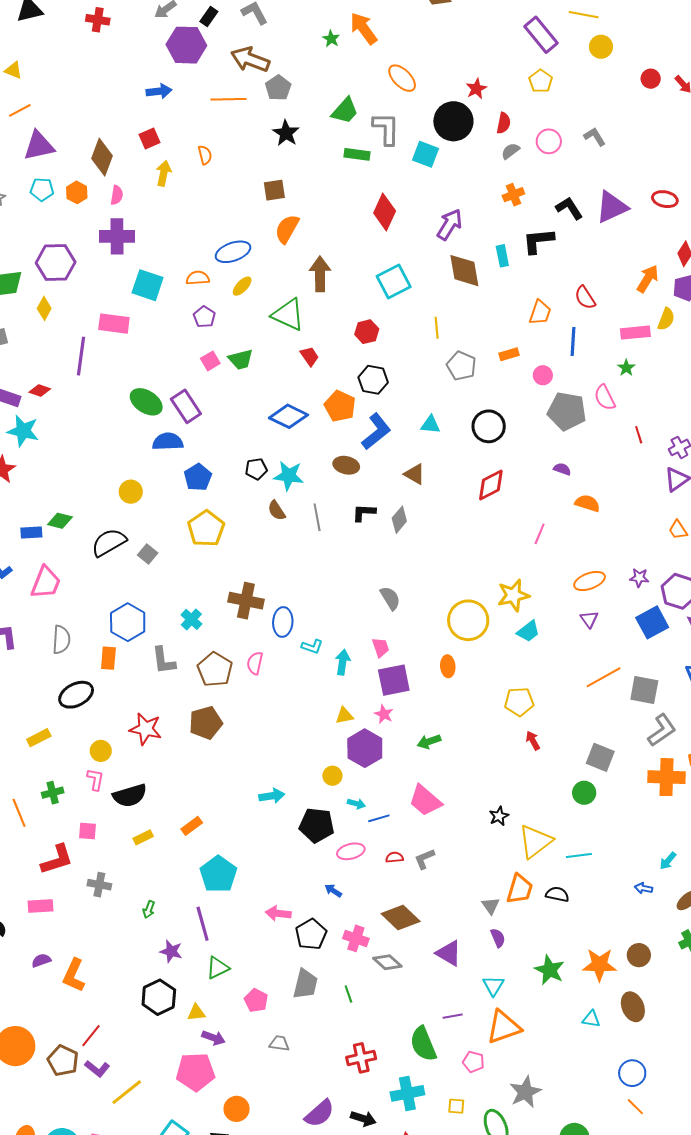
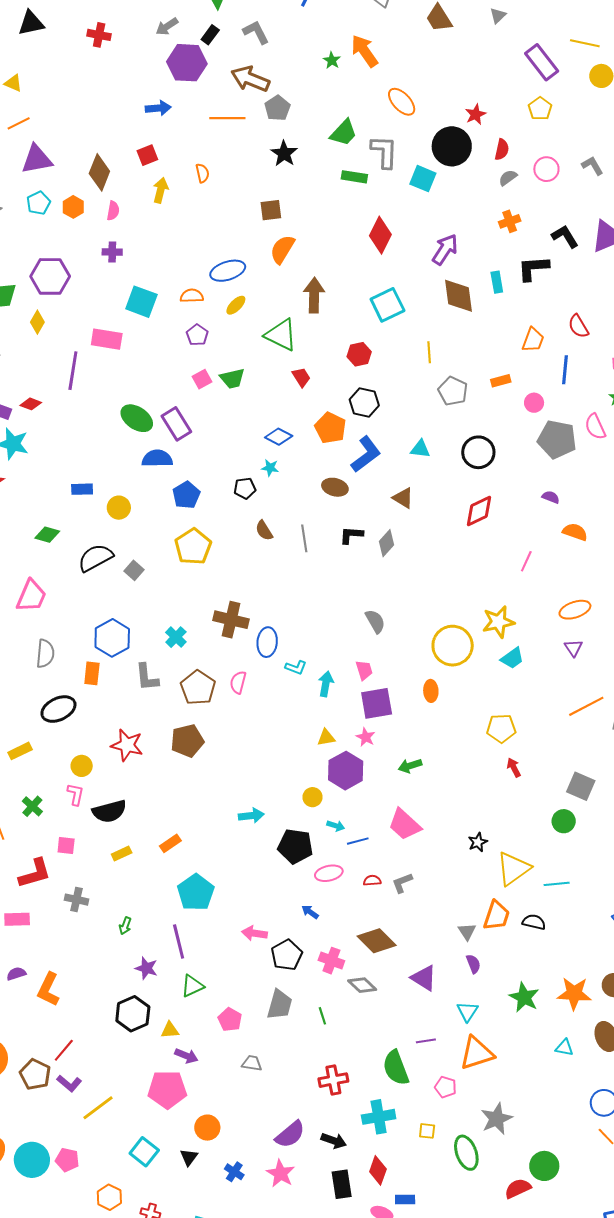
cyan pentagon: (42, 189) -> (38, 203), turned -30
purple cross: (117, 236) -> (112, 252), size x0.6
blue diamond: (288, 416) -> (279, 437), size x0.7
cyan star: (289, 476) -> (270, 468), moved, size x0.6
blue rectangle: (31, 532) -> (82, 489), moved
green cross: (53, 793) -> (32, 806), turned -35

